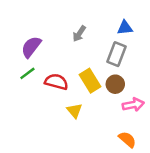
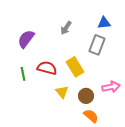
green line: (27, 73) -> (23, 74), moved, turned -64
brown circle: (115, 84) -> (86, 96), moved
orange semicircle: (127, 140) -> (91, 116), moved

